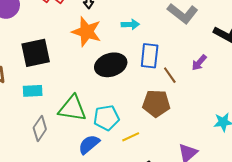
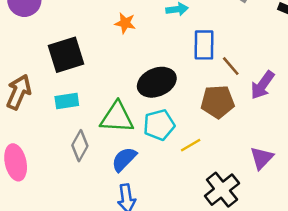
orange star: (87, 32) -> (125, 23), size x0.6
purple arrow: (199, 63) -> (262, 85), moved, size x1.4
black ellipse: (111, 65) -> (157, 82), moved
blue semicircle: (89, 144) -> (124, 159), moved

